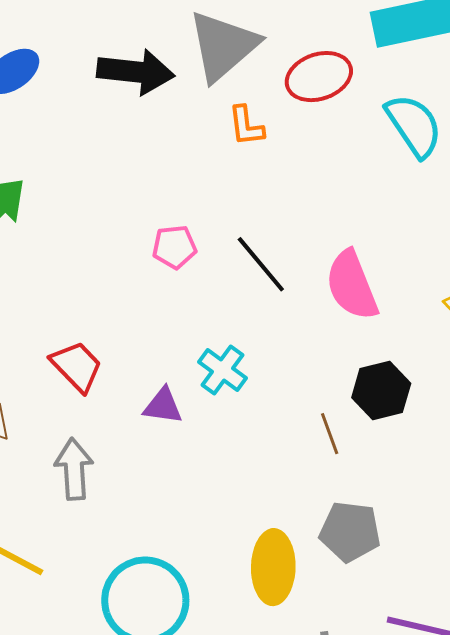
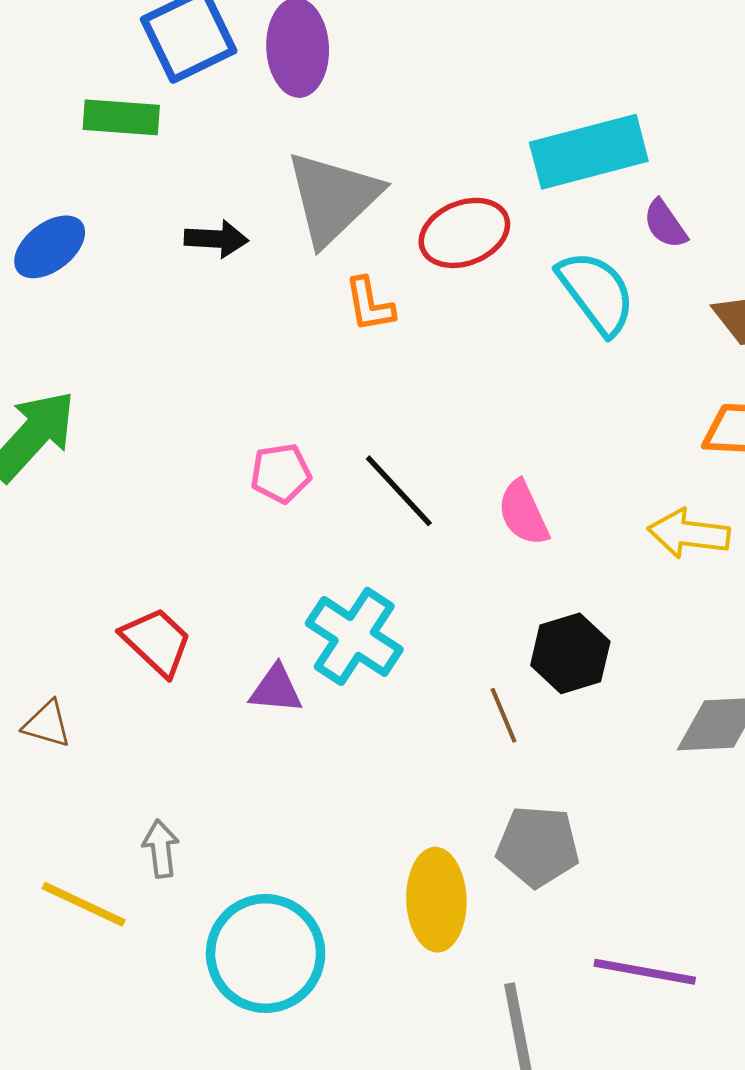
black arrow: (136, 72) -> (216, 239), size x0.6
pink semicircle: (352, 285) -> (523, 513), size x0.7
cyan cross: (223, 370) -> (354, 636), size x1.4
gray arrow: (74, 469) -> (161, 849), moved, size x0.7

